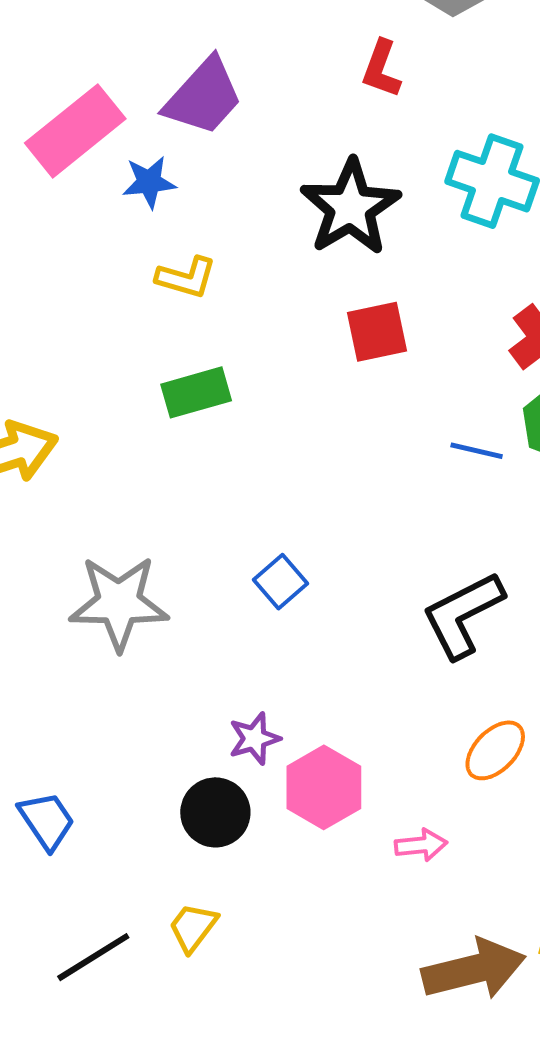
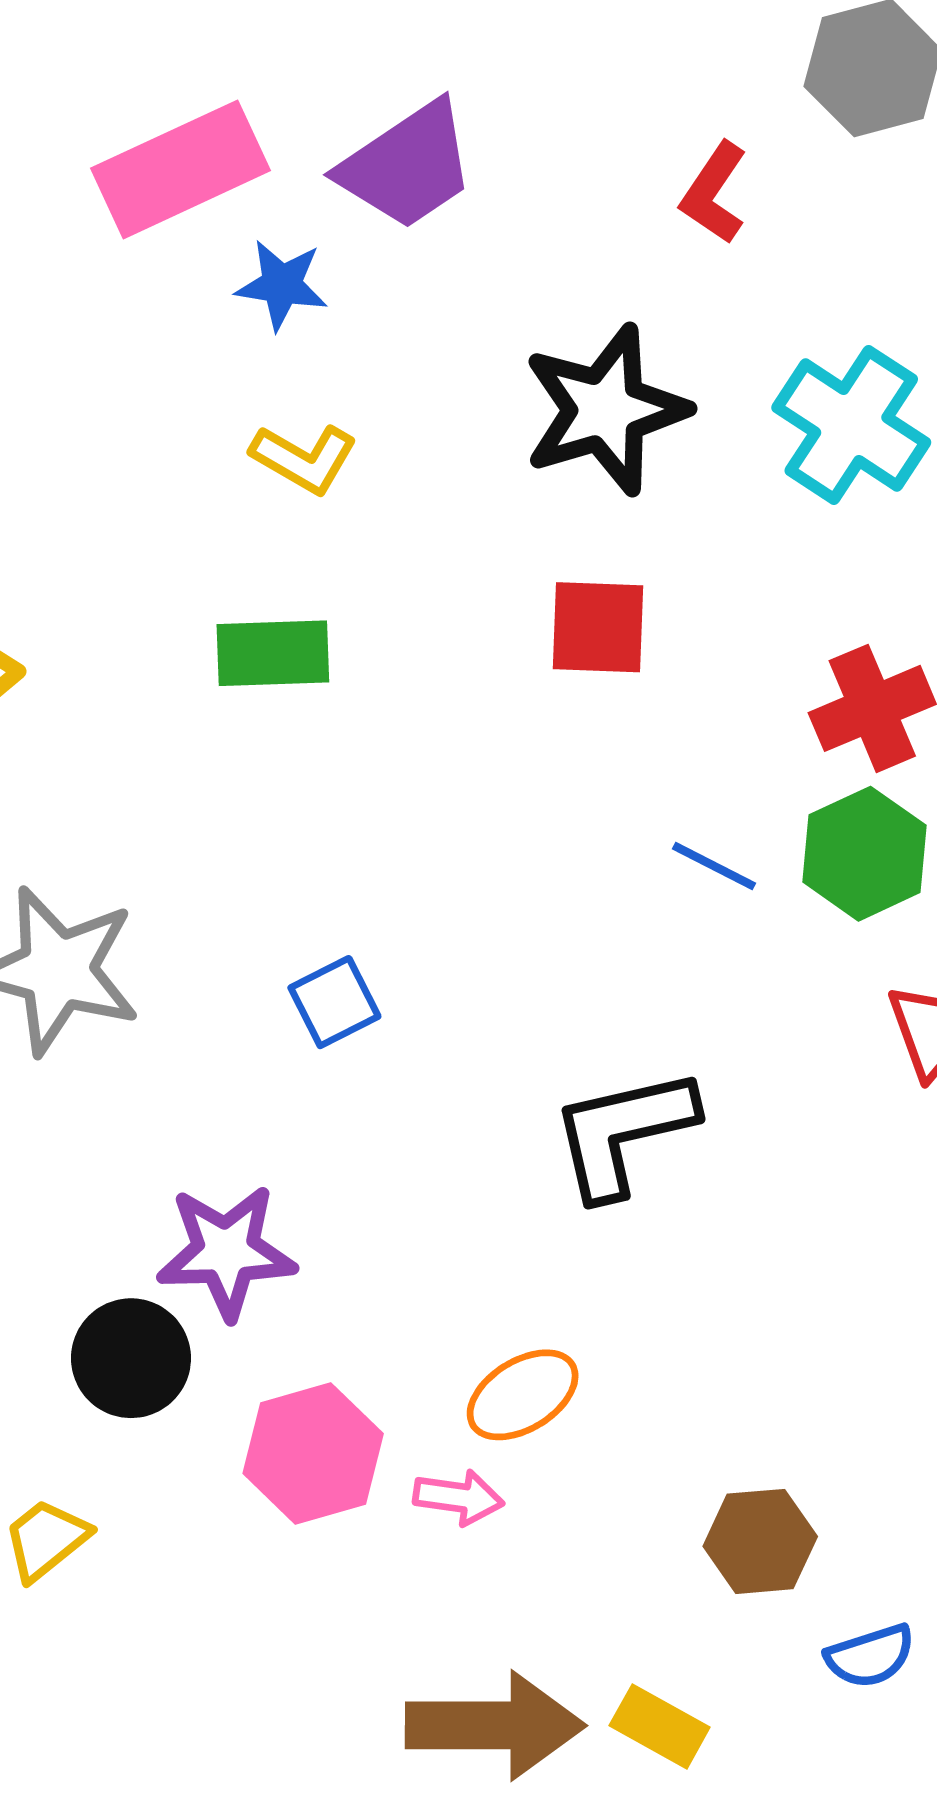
purple star: (254, 739) -> (226, 1252), size x1.5
orange ellipse: (495, 750) -> (523, 1395), moved
pink hexagon: (324, 787) -> (313, 1453), moved

